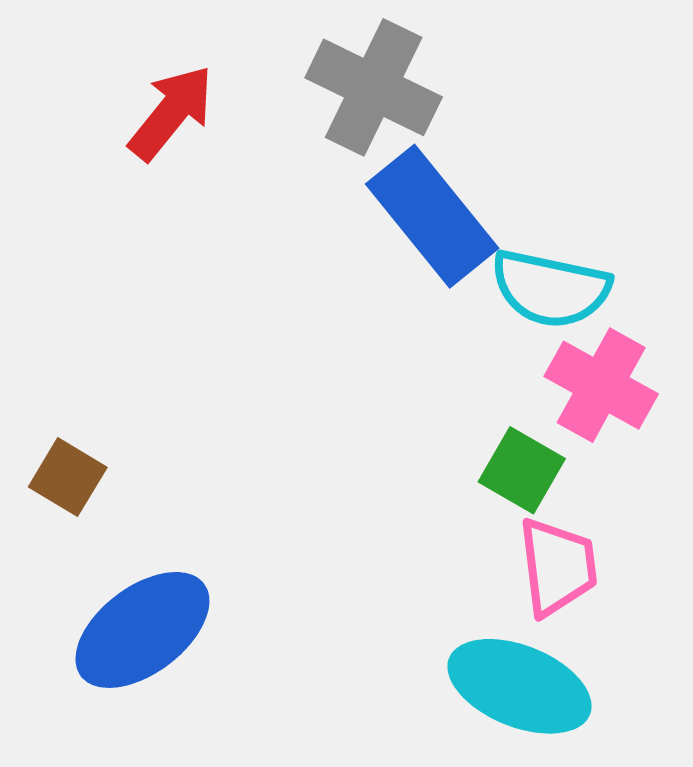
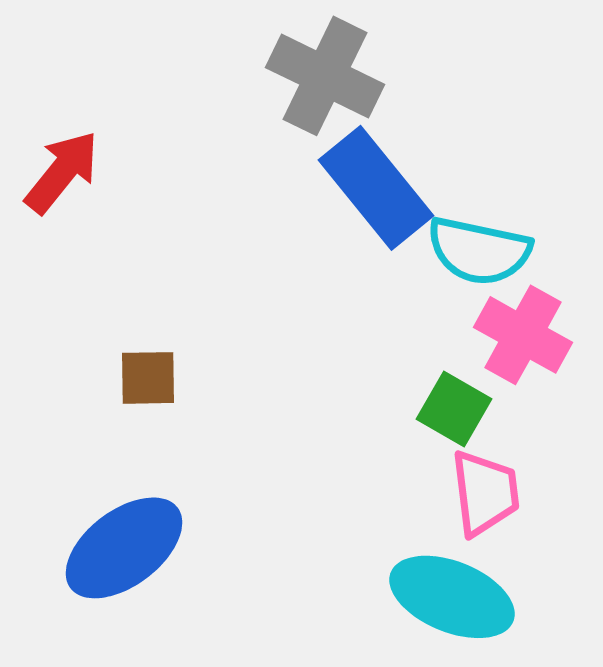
red arrow: (171, 113) -> (62, 172), moved
brown square: (68, 477) -> (148, 378), moved, turned -32

